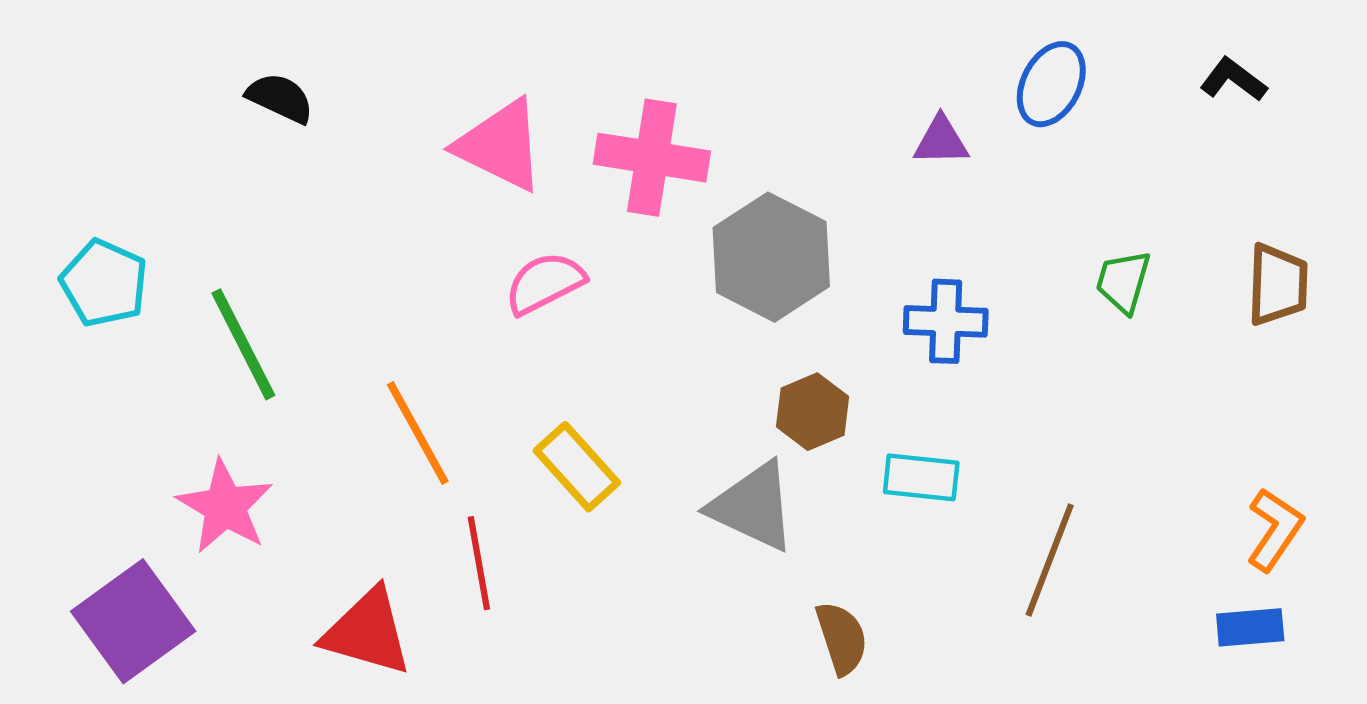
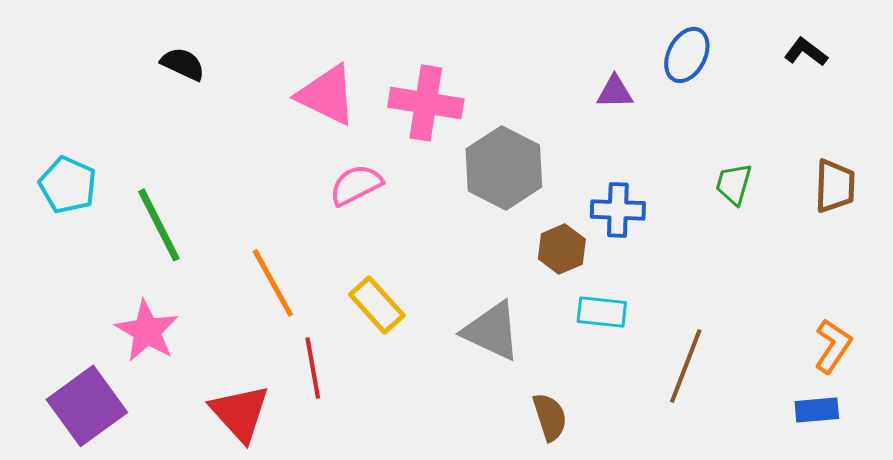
brown hexagon: (813, 412) -> (562, 249), moved
red triangle: (367, 632) -> (240, 413), turned 32

